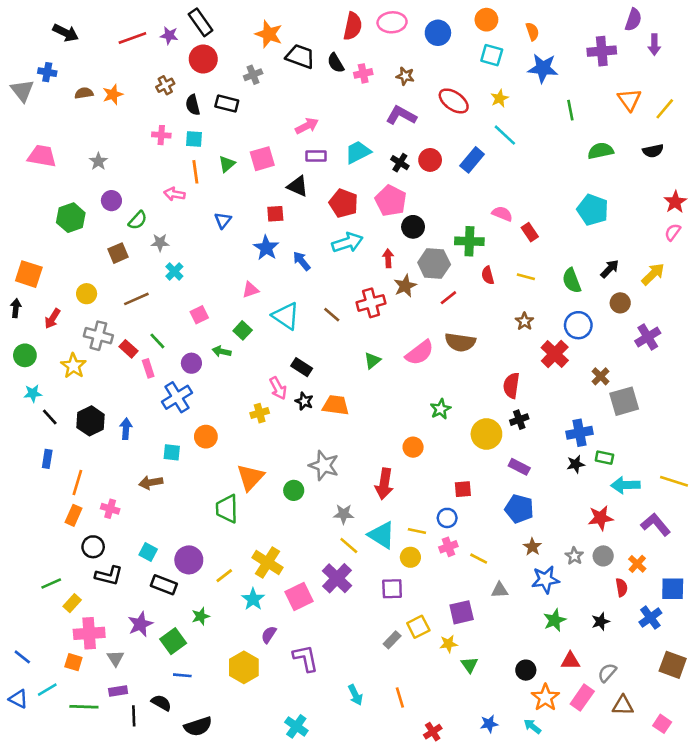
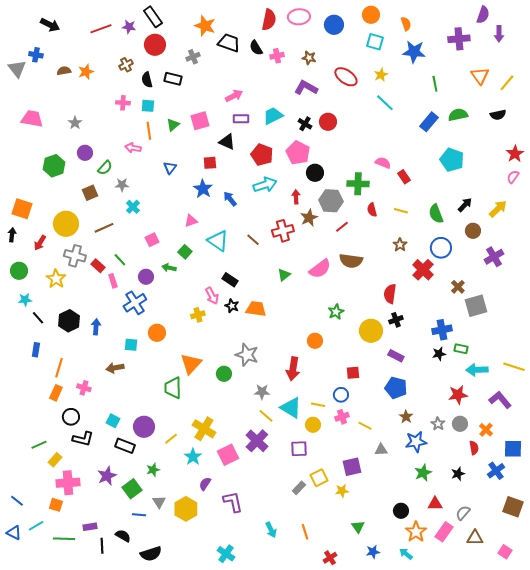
blue rectangle: (472, 160) -> (429, 122), moved
yellow circle: (87, 294) -> (66, 224), size x1.6
gray triangle: (115, 658) -> (159, 502), moved
green triangle: (469, 665) -> (358, 527), moved

